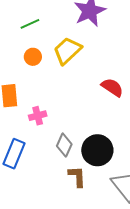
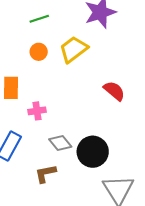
gray diamond: (64, 145) -> (60, 143), turned -70
brown L-shape: (77, 177) -> (46, 174), moved, turned -105

